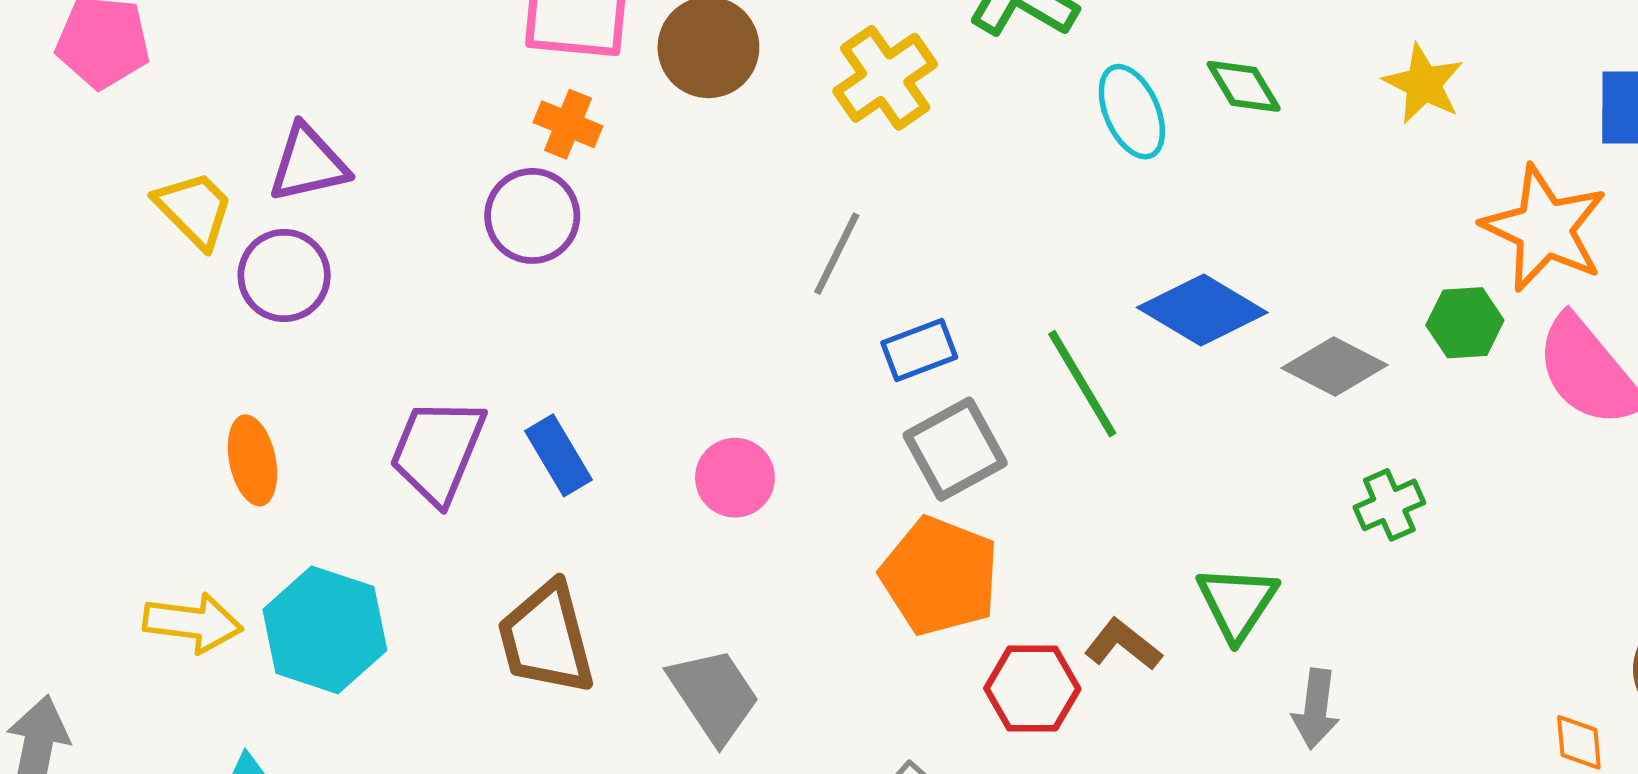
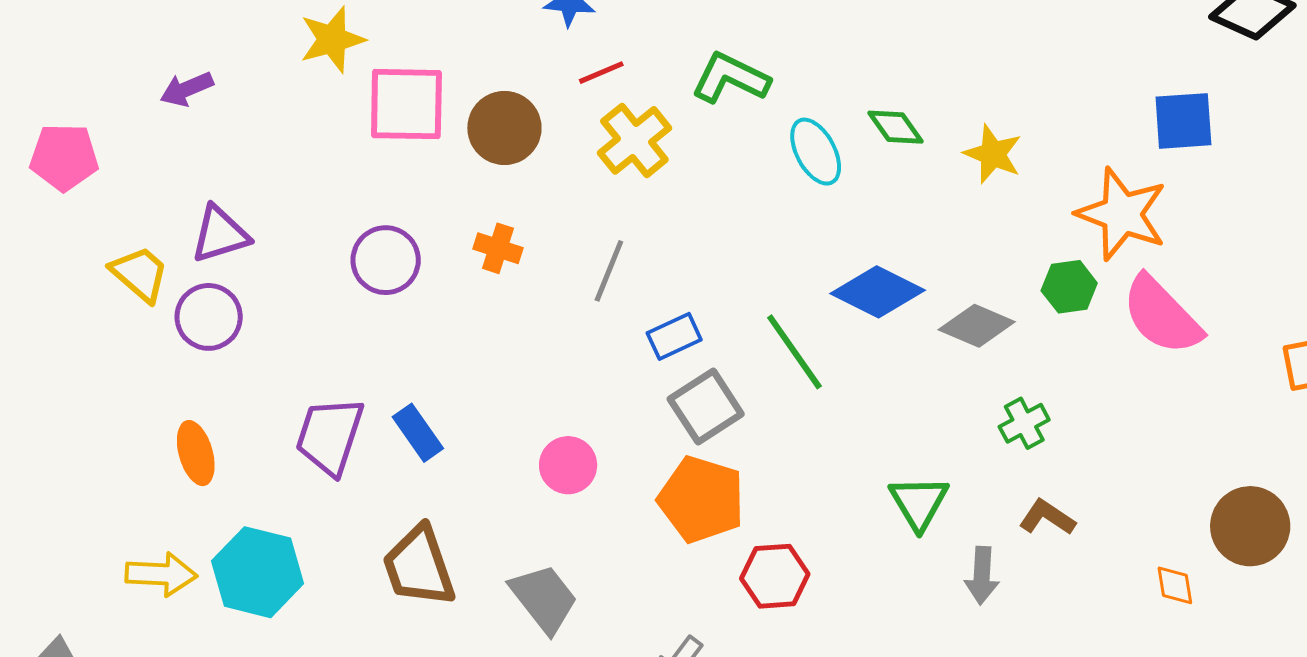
yellow star: (1423, 84) -> (993, 154), moved
orange cross: (568, 124) -> (498, 248), moved
pink circle: (735, 478) -> (568, 465), moved
brown L-shape: (1123, 645) -> (1047, 517), moved

